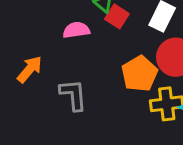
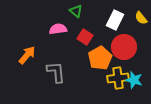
red square: (117, 16) -> (85, 37), moved

